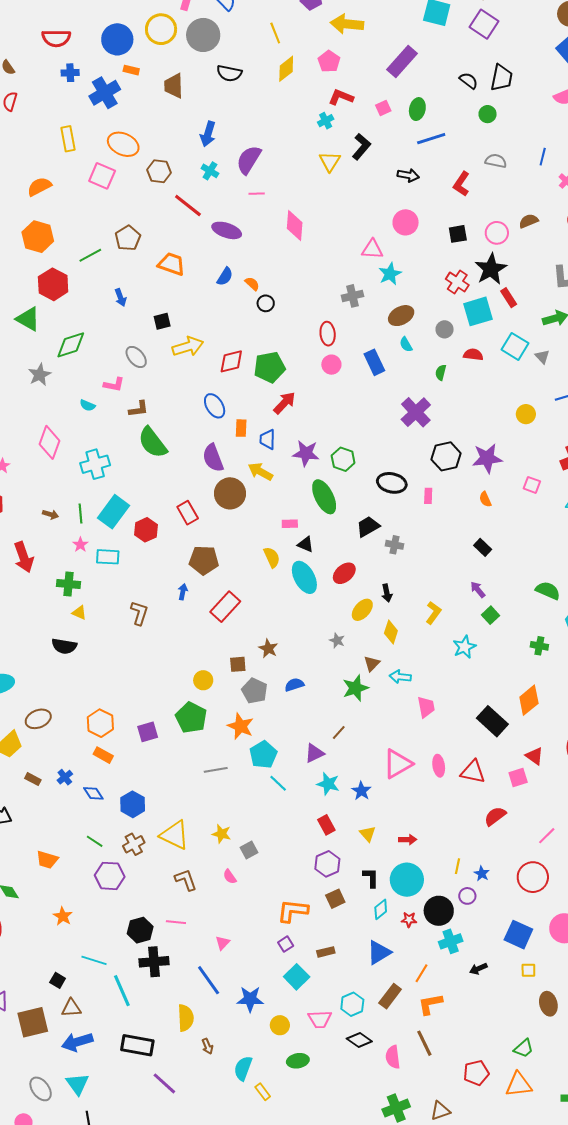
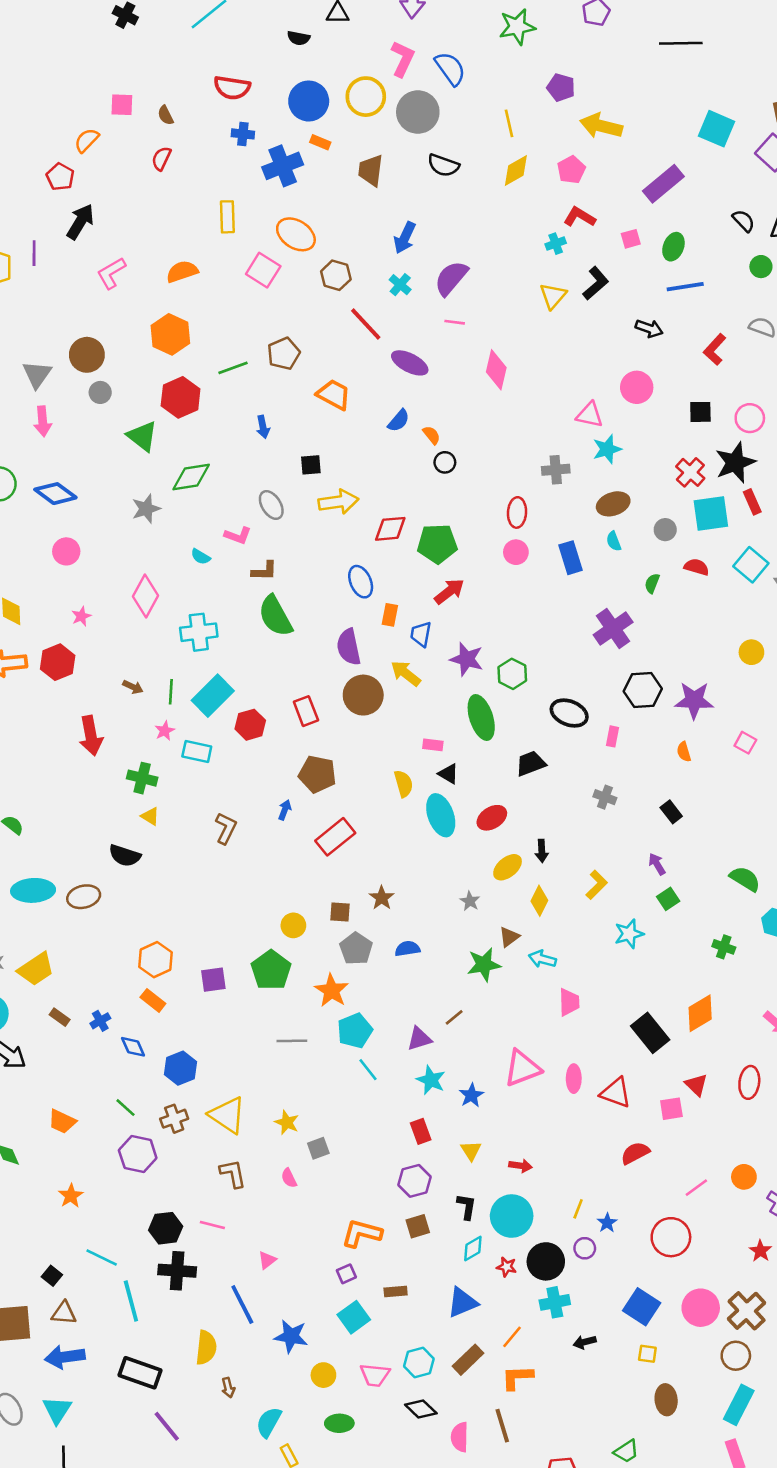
gray cross: (395, 545) -> (605, 797), moved
brown ellipse: (38, 719) -> (84, 897), moved

